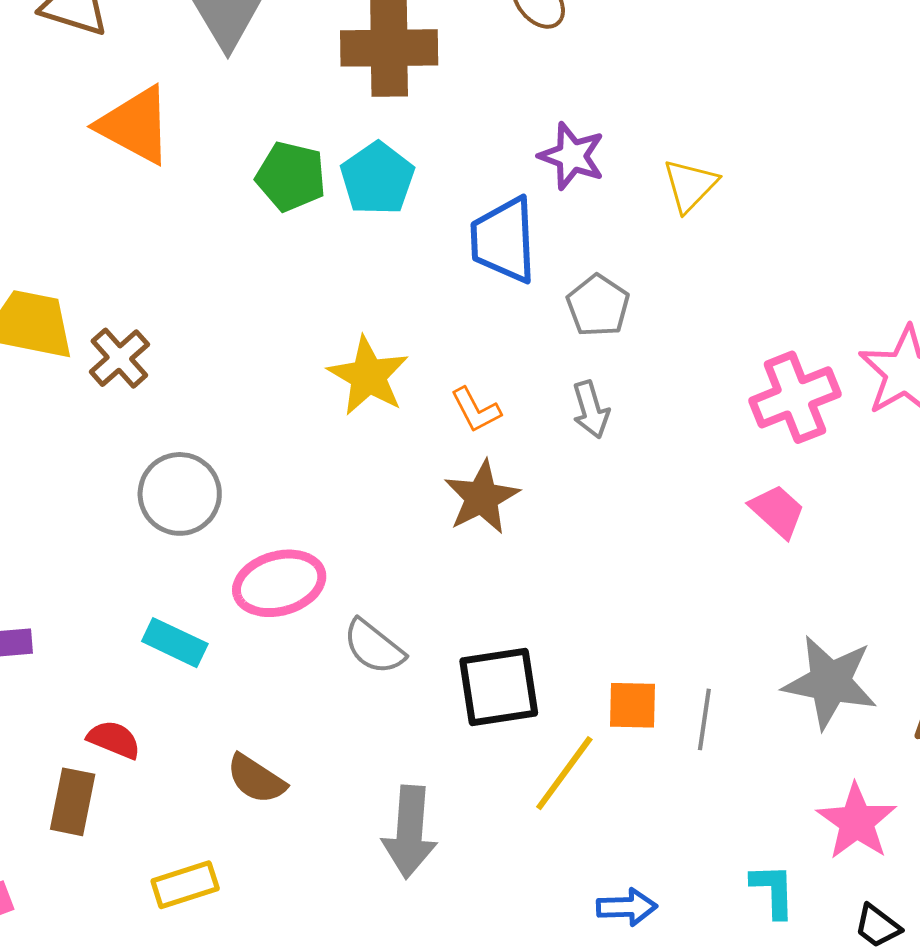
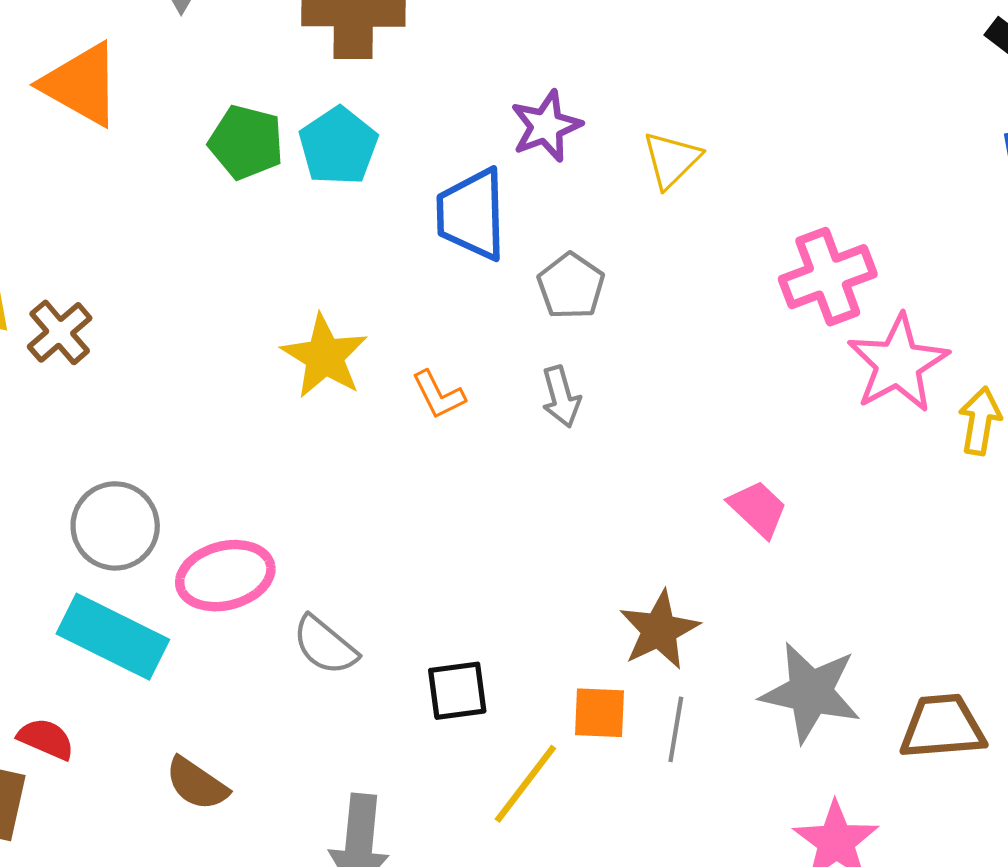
purple star: (572, 156) -> (546, 126), turned 30
pink cross: (795, 397) -> (828, 277), moved
gray circle: (180, 494) -> (115, 526), moved
brown star: (482, 497) -> (659, 630), moved
cyan rectangle: (175, 643) -> (113, 637), size x1.6
black square: (499, 687) -> (457, 691), size x0.7

